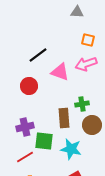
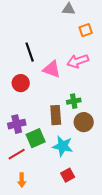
orange square: (88, 40) -> (86, 30), moved, turned -32
black line: (38, 55) -> (30, 52), turned -72
green square: (44, 141) -> (36, 138), turned -30

